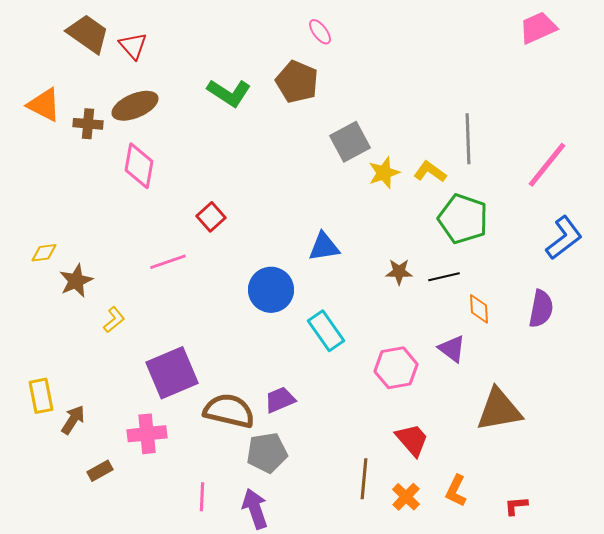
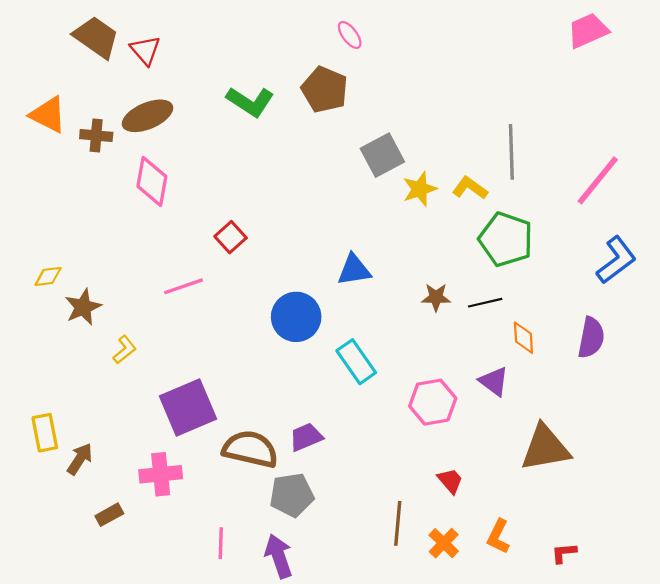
red trapezoid: (412, 440) -> (450, 481), size x0.7

